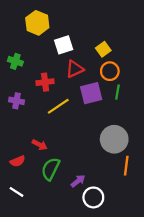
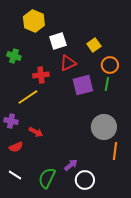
orange circle: (110, 71) -> (110, 65), moved
purple cross: (16, 101) -> (11, 121), moved
yellow line: (58, 106) -> (28, 97), moved
green semicircle: (51, 169) -> (47, 178), moved

